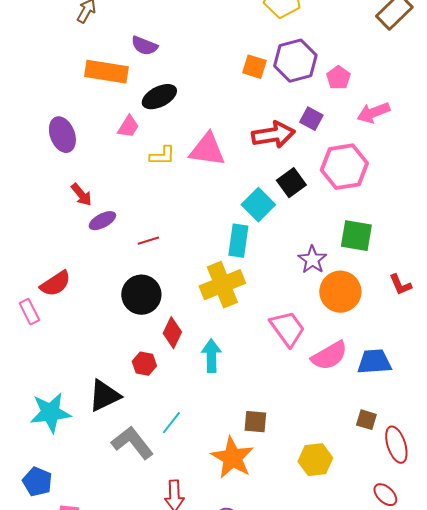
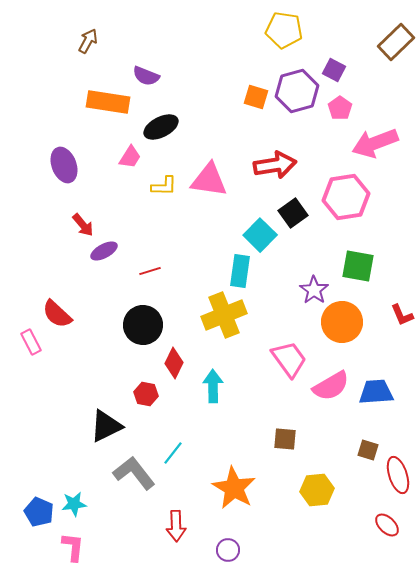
pink arrow: (373, 113) -> (375, 143), size x1.4
purple square: (311, 119) -> (334, 70), moved
red semicircle: (55, 284) -> (57, 314), turned 76
cyan star: (50, 413) -> (74, 504), moved, size x0.6
brown square: (255, 422) -> (285, 439), moved

